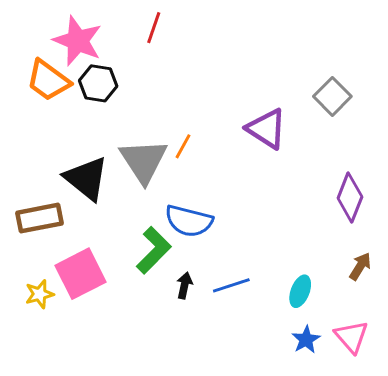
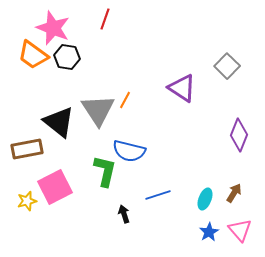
green L-shape: (154, 250) -> (105, 171), turned -32
brown arrow: (360, 266) -> (234, 193), moved
black arrow: (184, 285) -> (124, 214), moved, turned -30

